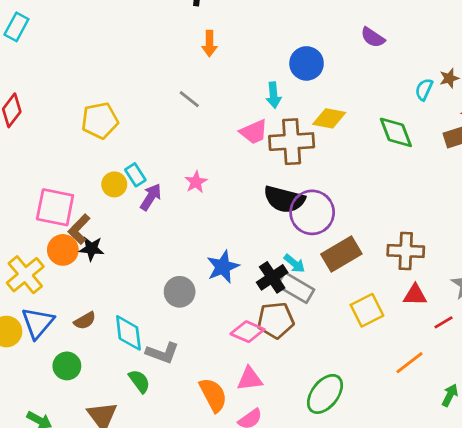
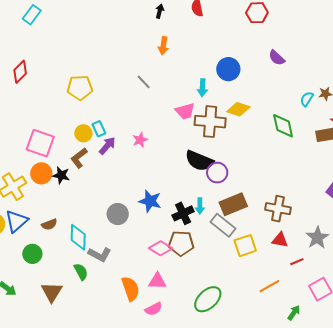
purple circle: (312, 212) -> (217, 173), size x0.7
brown L-shape: (79, 229) -> (79, 158), moved
cyan arrow: (294, 263) -> (200, 206), turned 42
blue star: (223, 267) -> (150, 201), turned 30
gray rectangle: (296, 288) -> (223, 225), moved

